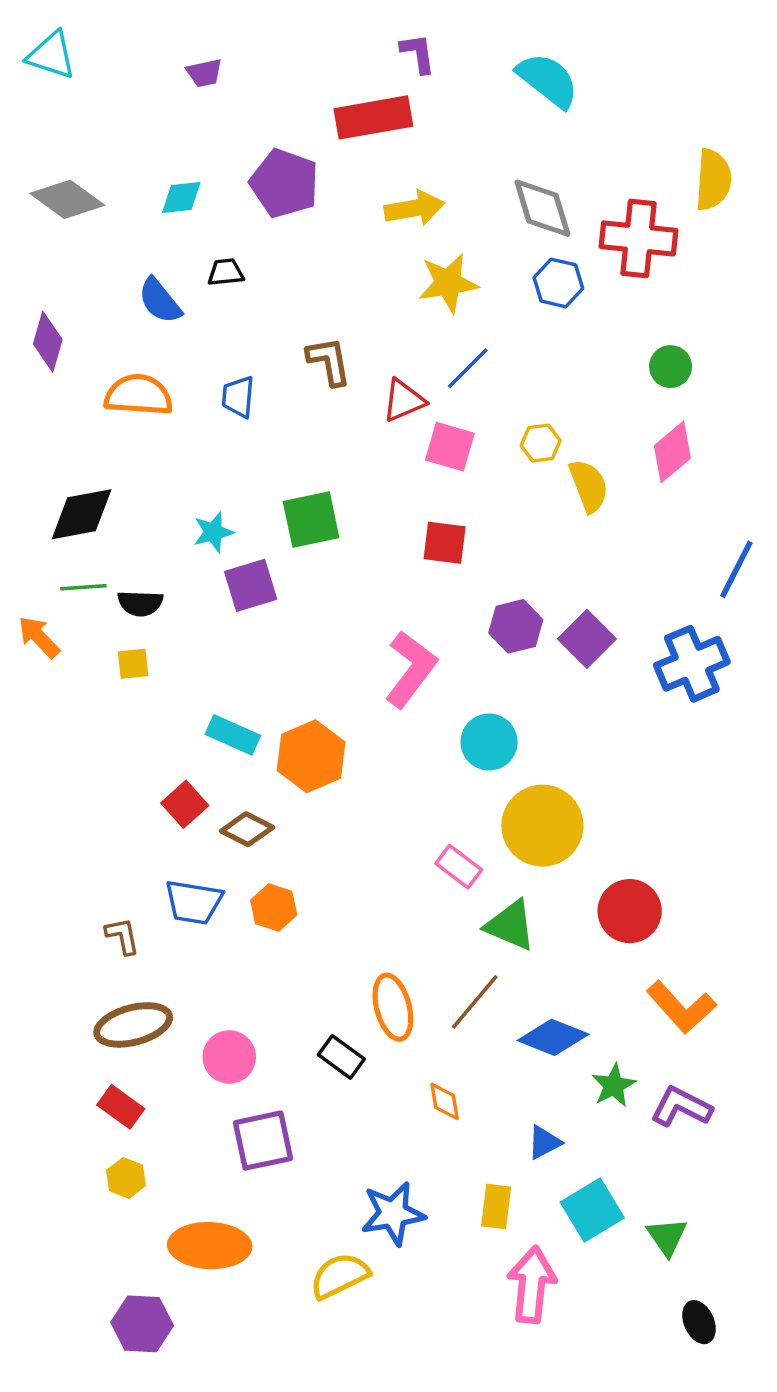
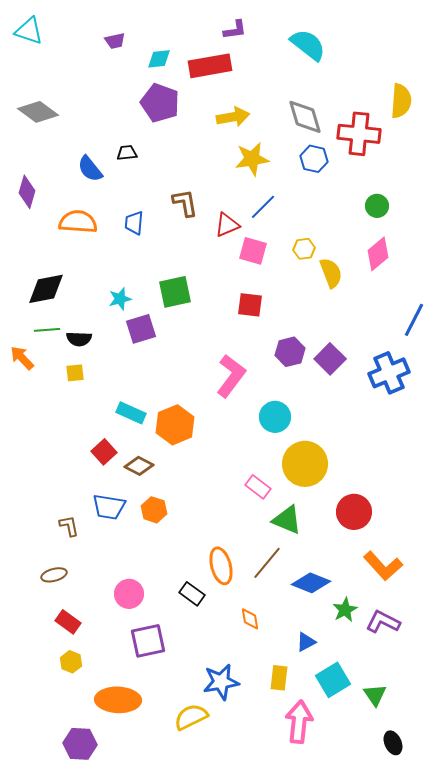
purple L-shape: (418, 53) -> (235, 30), turned 90
cyan diamond: (181, 198) -> (159, 59), moved
brown ellipse: (133, 1025) -> (54, 575), moved, size x0.6

